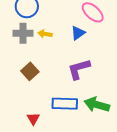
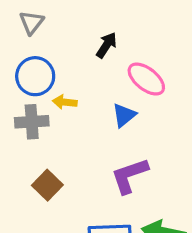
yellow arrow: (45, 34) -> (65, 102), moved

